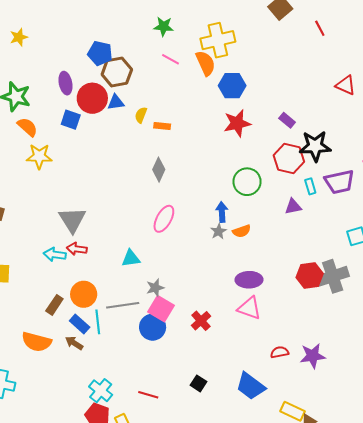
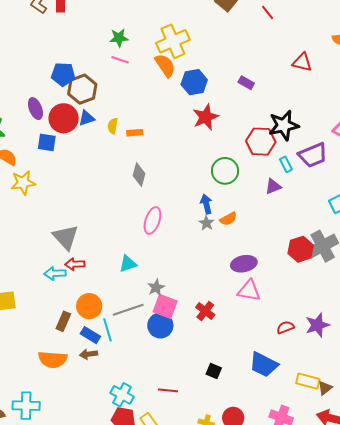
pink line: (170, 59) -> (120, 60), moved
purple rectangle: (287, 120) -> (246, 83), moved
brown arrow: (74, 343) -> (89, 354), turned -30

